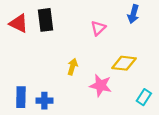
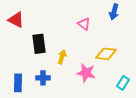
black rectangle: (46, 20) -> (39, 44), moved
pink triangle: (98, 28) -> (84, 24), turned -40
blue cross: (44, 101) -> (43, 78), moved

